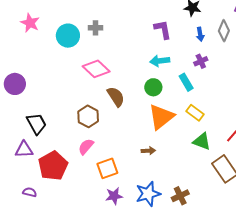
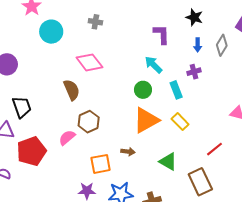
cyan circle: (68, 36) -> (51, 32), moved
cyan arrow: (160, 61) -> (153, 65), turned 42
brown semicircle: (116, 97) -> (72, 90), moved
brown hexagon: (88, 116) -> (89, 122), moved
green triangle: (202, 141) -> (168, 162), moved
orange square: (107, 168) -> (101, 164), moved

